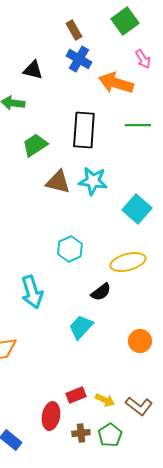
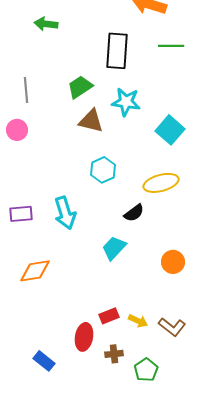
green trapezoid: (35, 145) -> (80, 87), moved
brown triangle: (58, 182) -> (91, 121), moved
green pentagon: (110, 435) -> (146, 370), moved

